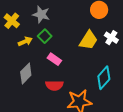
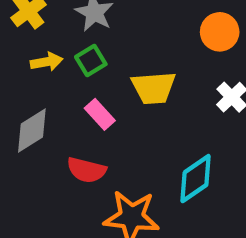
yellow trapezoid: (88, 40) -> (154, 88), moved, turned 40

